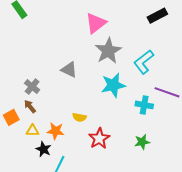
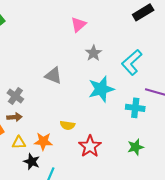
pink triangle: (96, 23) -> (78, 25), size x0.7
gray star: (108, 51) -> (94, 53), size x0.6
brown arrow: (30, 106) -> (14, 117), turned 128

